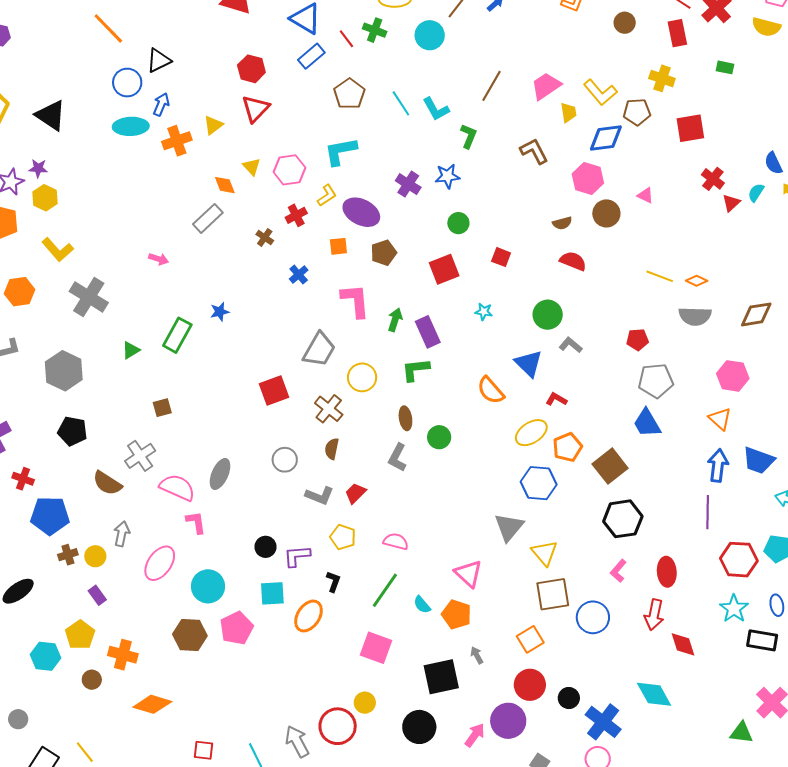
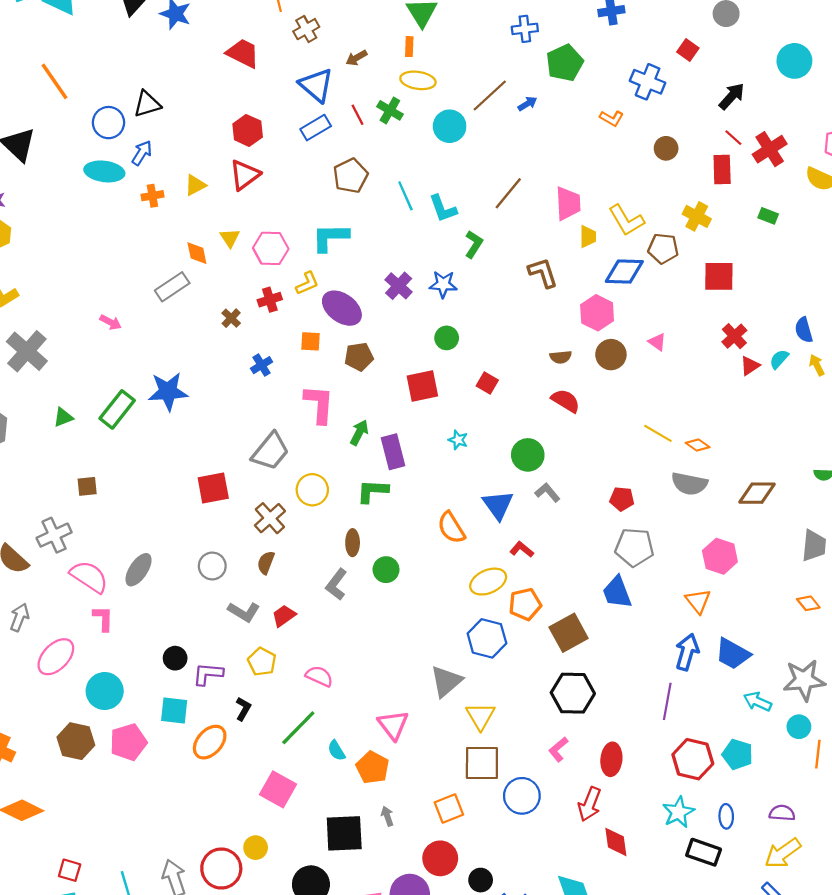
orange line: (108, 28) -> (54, 81), moved
pink trapezoid: (546, 86) -> (568, 203), turned 112
orange cross: (177, 141) -> (152, 196), size x0.7
blue star: (220, 312) -> (168, 391), size x1.8

